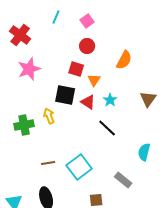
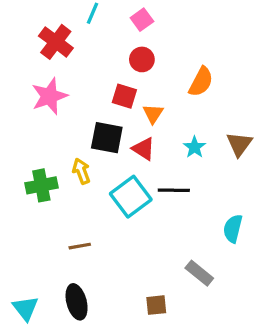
red cross: (20, 35) -> (56, 42), moved
cyan star: (110, 100) -> (195, 147), moved
black line: (107, 128) -> (174, 190), turned -42
cyan square: (79, 167) -> (131, 197), moved

